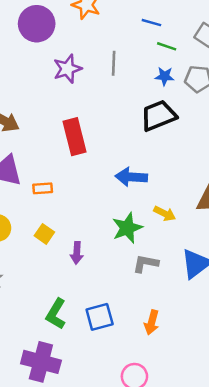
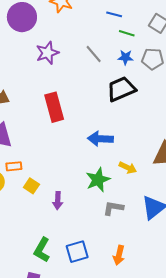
gray line: (114, 63) -> (94, 54), moved, turned -42
orange rectangle: (43, 188) -> (14, 166), moved

